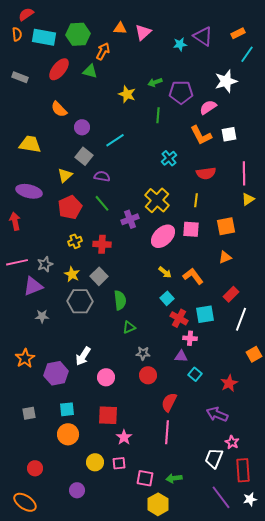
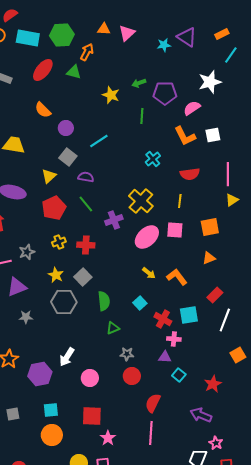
gray star: (45, 264) -> (27, 252), moved
cyan square: (167, 298) -> (140, 303), moved

